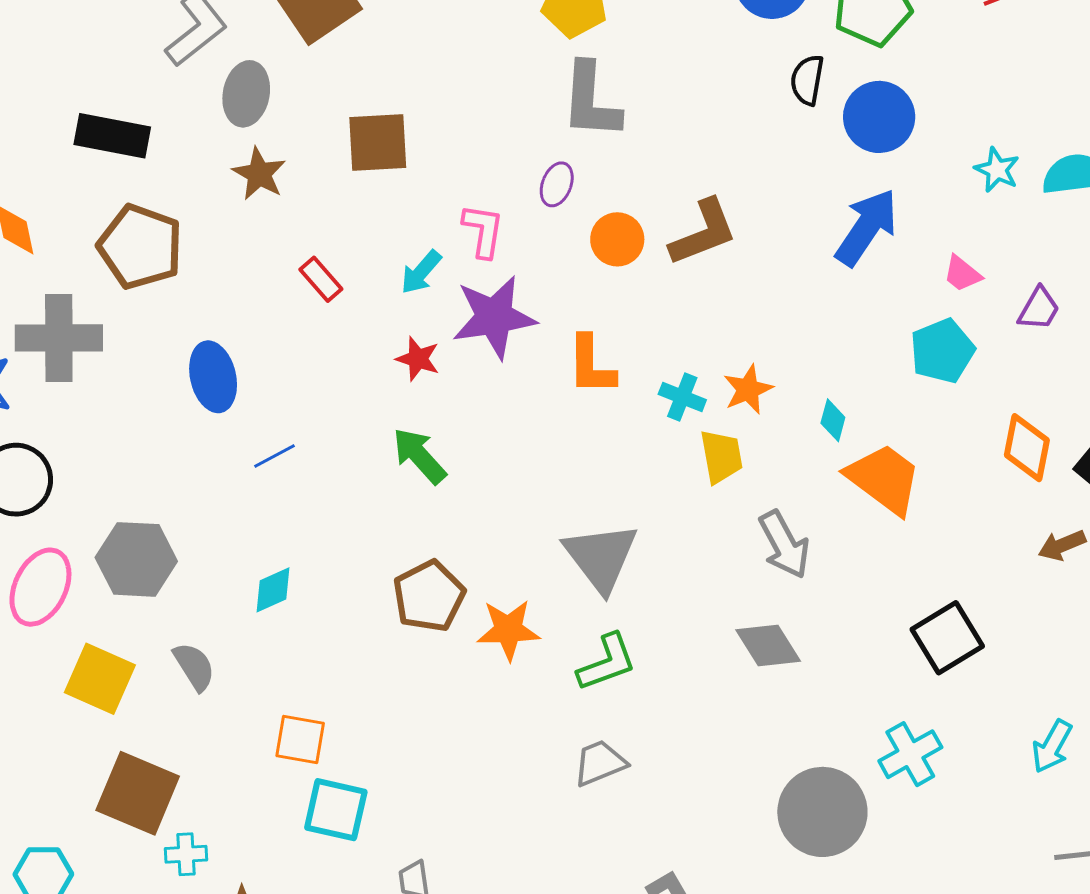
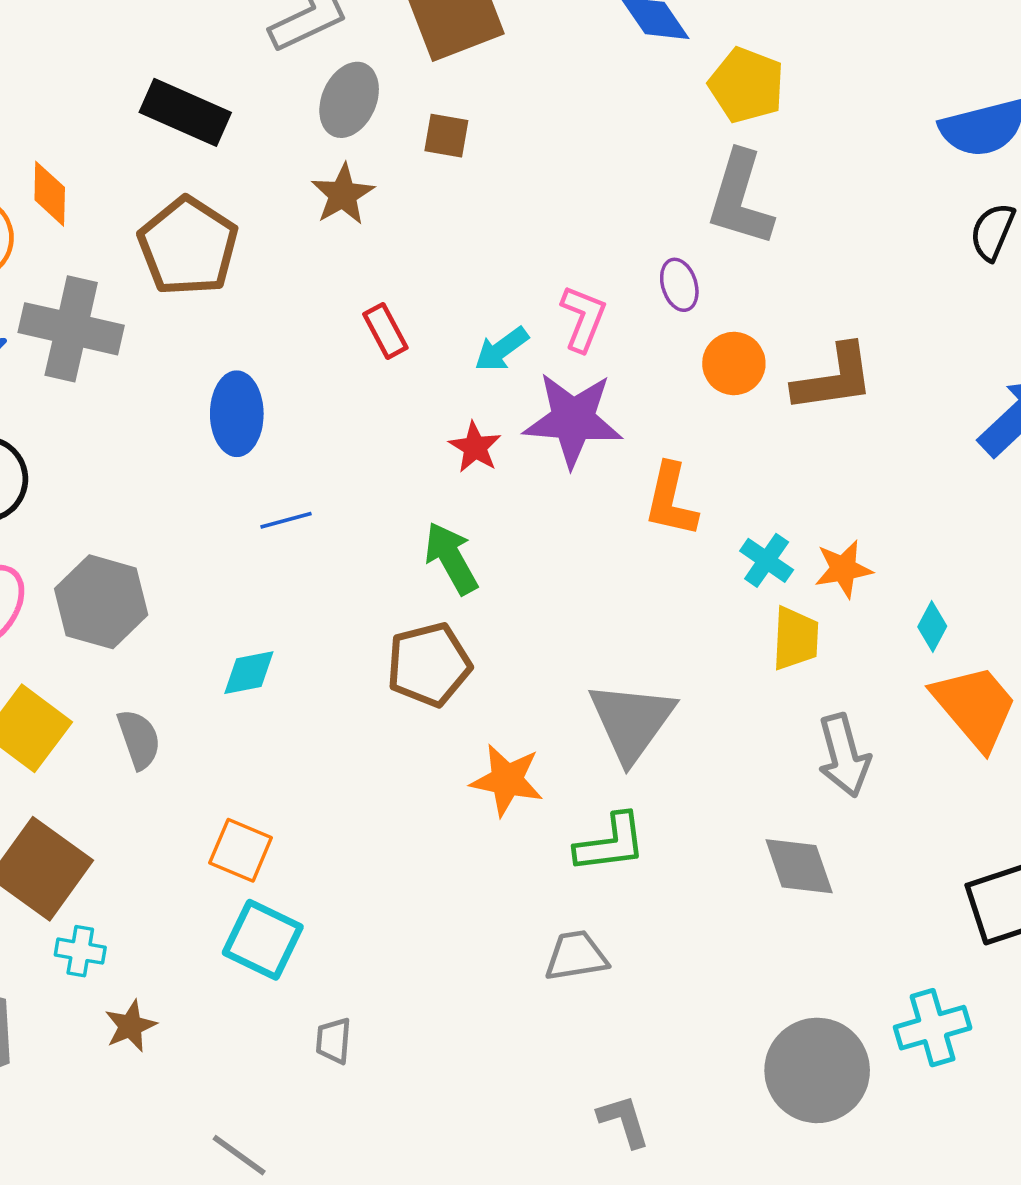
brown square: (378, 142) -> (446, 136), moved, size x0.6
purple ellipse: (557, 184) -> (679, 285), turned -51
brown pentagon: (429, 596) -> (429, 665), moved

